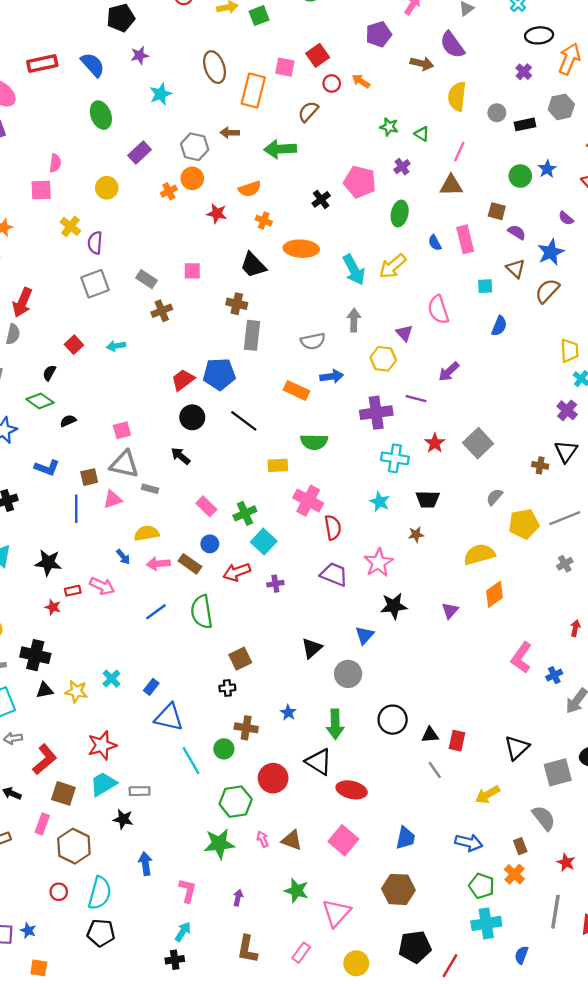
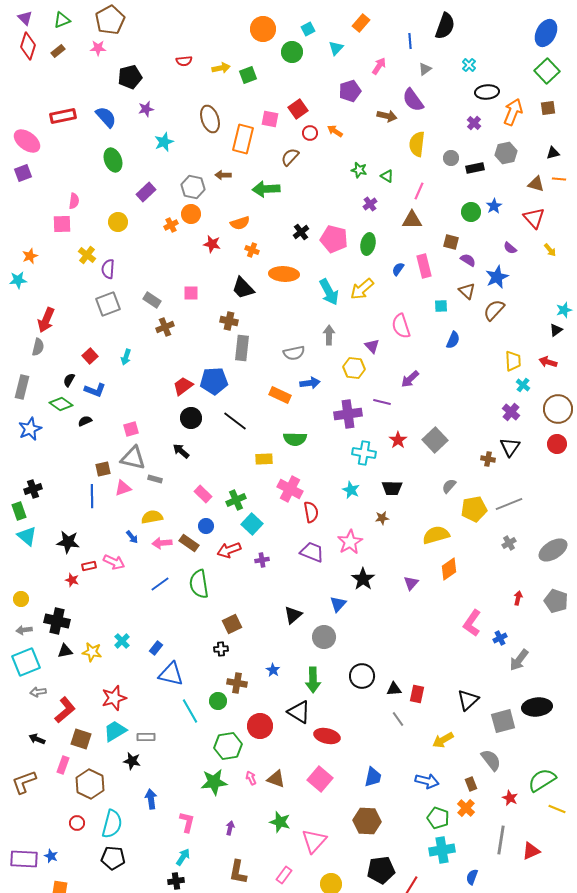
pink pentagon: (360, 182) -> (334, 239), moved
blue semicircle: (435, 243) -> (398, 269), turned 64
cyan arrow: (116, 346) -> (126, 357), turned -63
blue L-shape: (47, 468) -> (95, 390), moved
black star: (394, 606) -> (363, 579), turned -30

